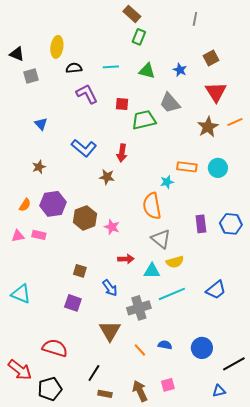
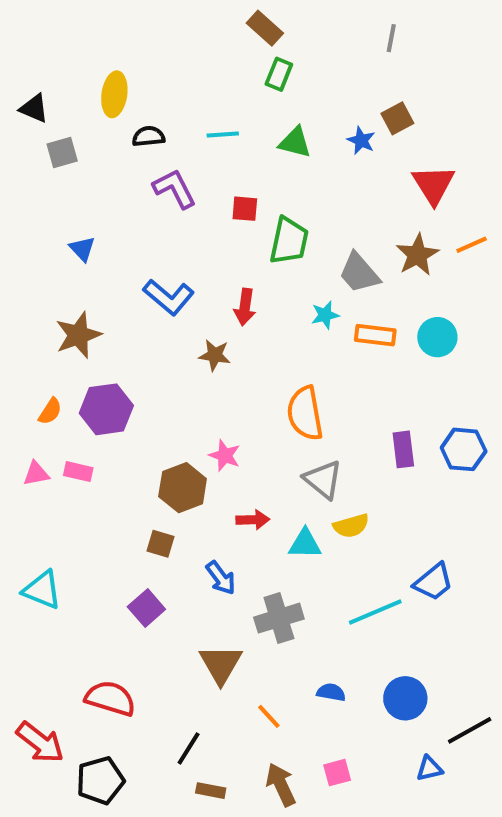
brown square: (211, 58) -> (397, 118), moved
gray trapezoid: (170, 103) -> (359, 273), moved
green trapezoid: (144, 120) -> (289, 241), turned 115
brown star: (39, 167) -> (78, 335), size x1.6
cyan star: (167, 182) -> (325, 315), moved
brown hexagon: (85, 218) -> (183, 488), moved
cyan line: (172, 294) -> (375, 612), moved
purple square: (73, 303) -> (146, 608), turned 30
orange line: (140, 350) -> (269, 716), moved
blue triangle: (219, 391) -> (429, 769), moved

